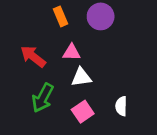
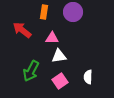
orange rectangle: (61, 16) -> (44, 12), turned 32
red arrow: (33, 56) -> (22, 30), moved

